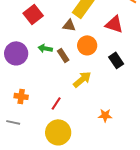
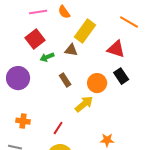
orange circle: (87, 45) -> (97, 83), moved
green arrow: (45, 48) -> (47, 57), moved, turned -32
black rectangle: (116, 60) -> (121, 76), moved

